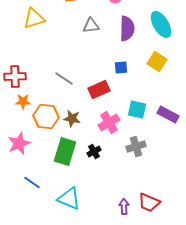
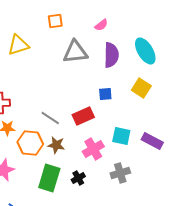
gray triangle: (91, 26) -> (75, 52), size x1.5
gray line: (64, 78) -> (50, 118), moved

